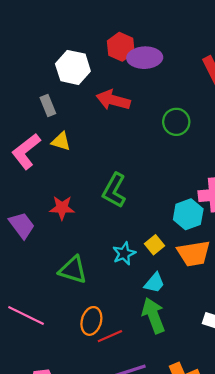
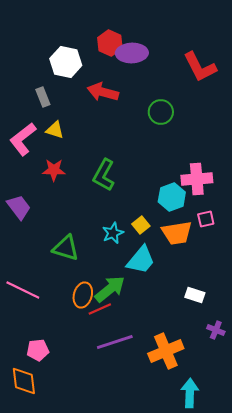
red star: (62, 208) -> (54, 170), moved
cyan trapezoid: (154, 283) -> (141, 260), size x1.5
green arrow: (153, 316) -> (110, 289), moved, turned 72

